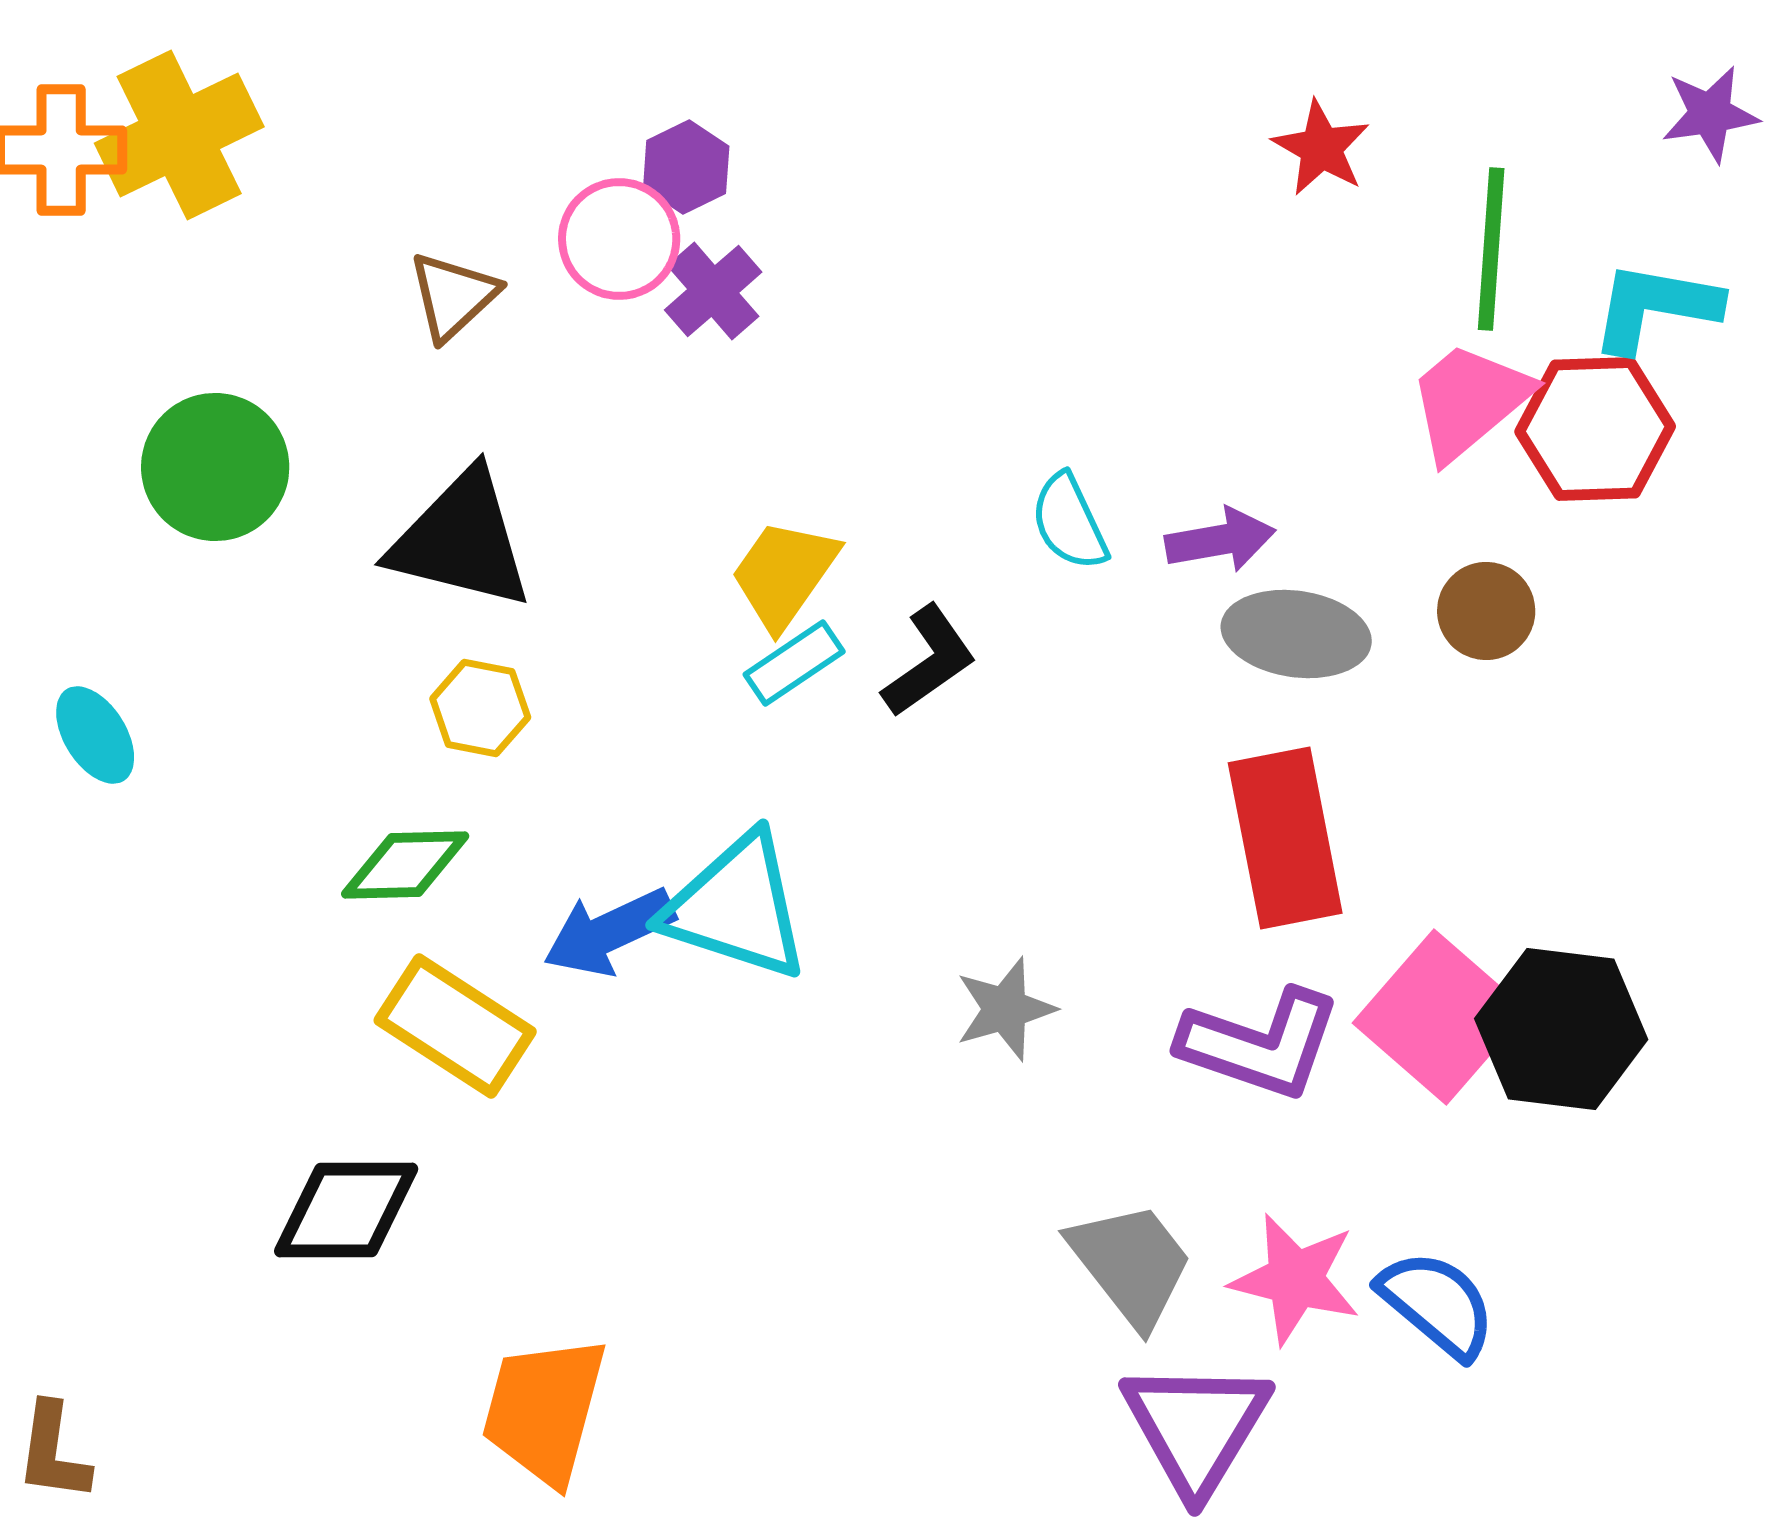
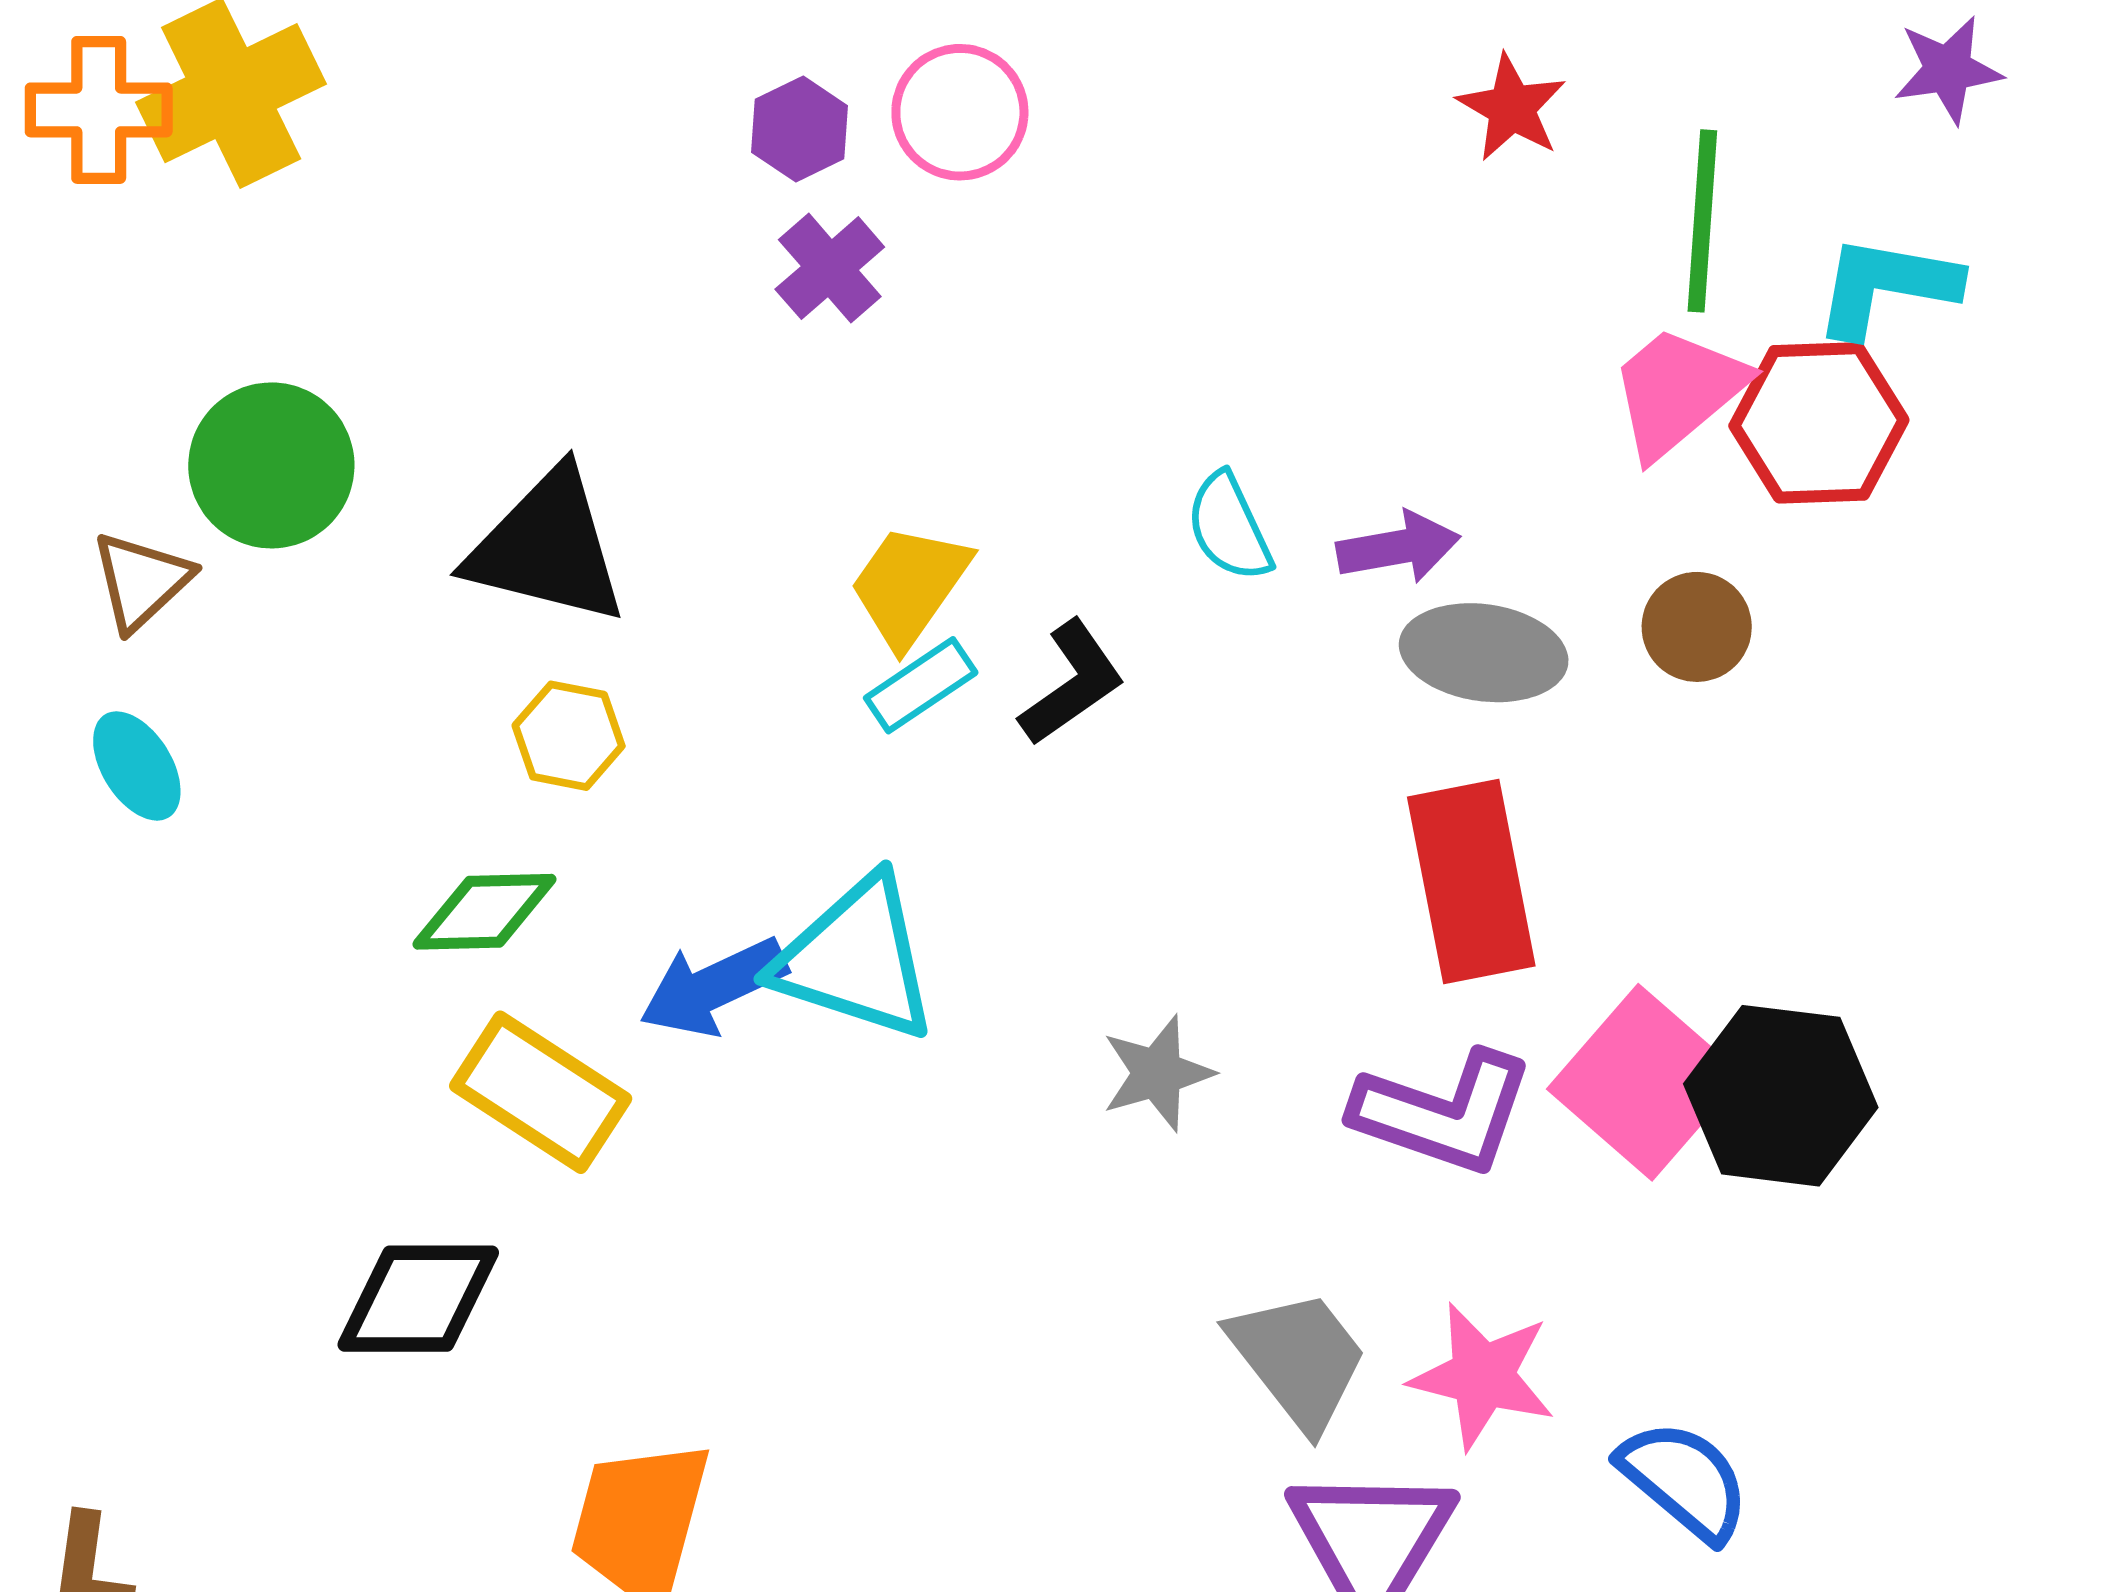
pink circle: (619, 239) -> (960, 112), moved
brown triangle: (453, 296) -> (141, 581), moved
blue semicircle: (1437, 1304) -> (1684, 1480), moved

